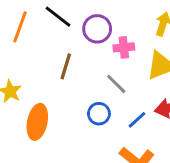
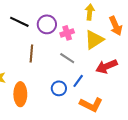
blue circle: (99, 114) -> (59, 88), moved
blue line: (137, 120) -> (78, 81), moved

